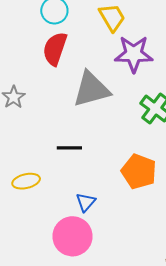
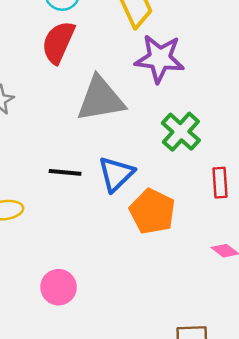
blue triangle: (86, 202) -> (116, 174), moved, size x1.4
pink circle: (72, 236) -> (59, 287), size x0.7

